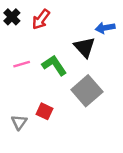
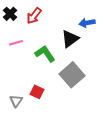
black triangle: (84, 47) -> (70, 39), turned 36
pink line: (22, 64) -> (16, 43), moved

